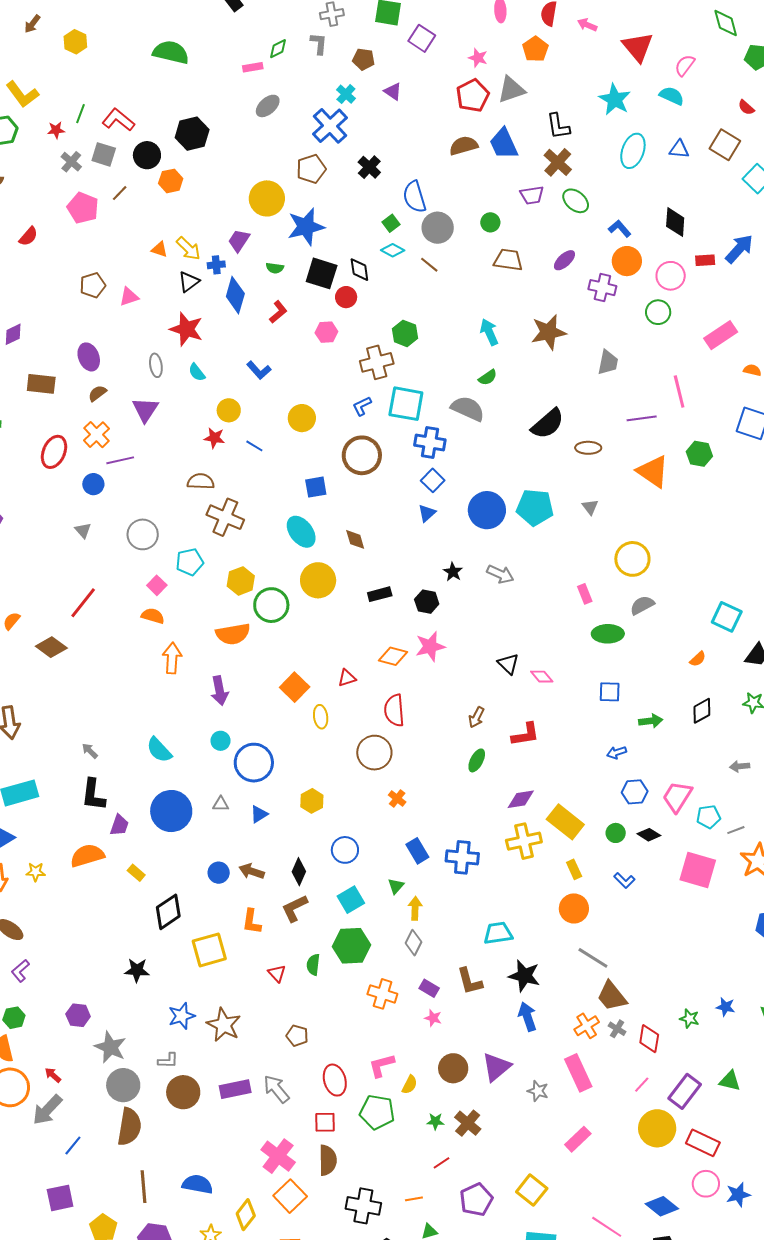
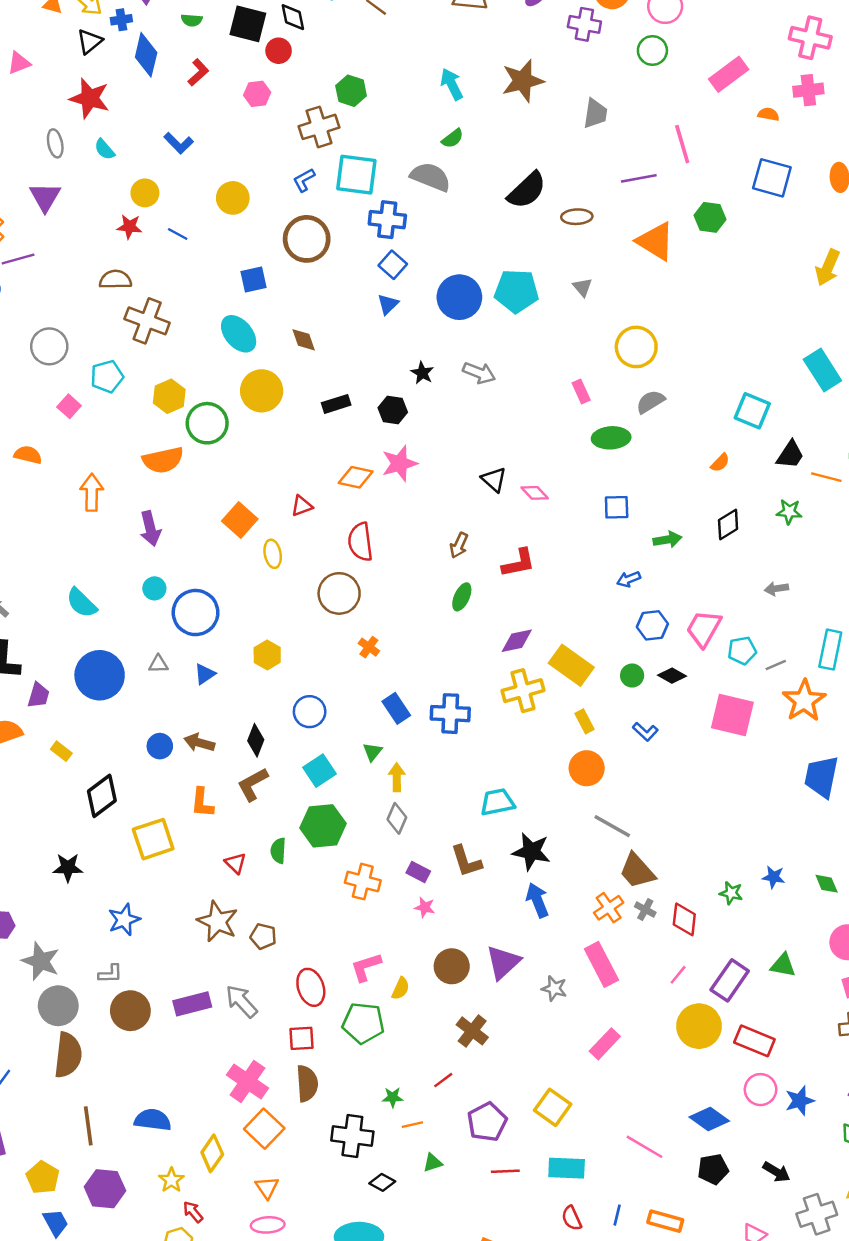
orange semicircle: (153, 616) -> (28, 455), moved
brown star: (224, 1025) -> (217, 921), moved
green star: (435, 1121) -> (393, 1097), moved

